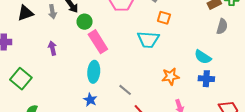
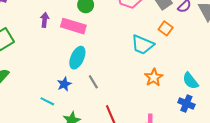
pink rectangle: (98, 42) -> (73, 26), moved, turned -60
orange star: (170, 76) -> (154, 77), moved, turned 30
gray line: (125, 90) -> (93, 82), moved

